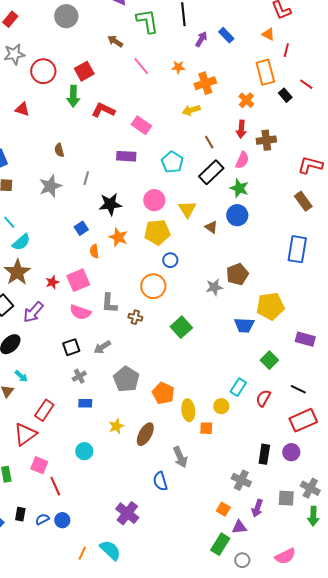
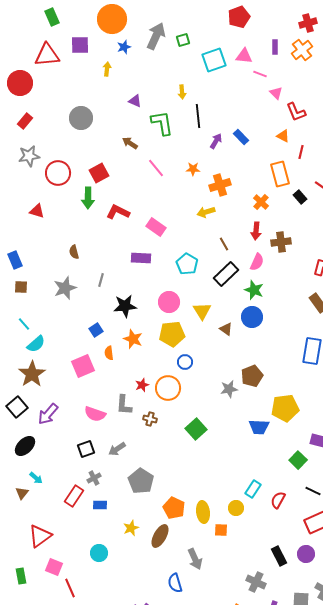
pink square: (78, 280) -> (83, 366), moved
red star: (52, 282) -> (142, 385), moved
green square: (269, 360) -> (298, 460), moved
orange pentagon: (163, 393) -> (174, 508), moved
red rectangle: (44, 410) -> (74, 496), moved
black rectangle: (264, 454) -> (279, 556), turned -36

